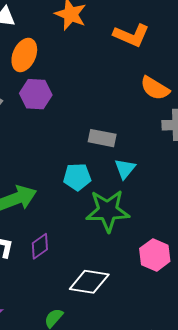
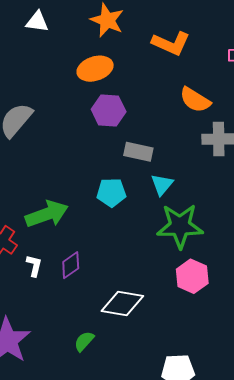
orange ellipse: (24, 55) -> (95, 69), moved, turned 48
purple hexagon: (36, 94) -> (109, 110), moved
green star: (108, 211) -> (180, 226), moved

